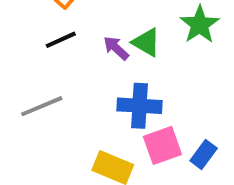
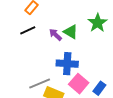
gray line: (42, 106) -> (40, 83), moved
pink square: (162, 145) -> (79, 84), turned -30

